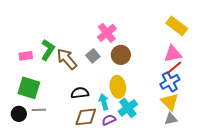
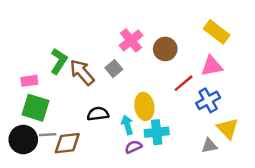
brown circle: (121, 55) -> (165, 49), moved
pink rectangle: (26, 56) -> (29, 81), moved
red line: (174, 68) -> (184, 83), moved
yellow triangle: (170, 102) -> (228, 129), moved
cyan cross: (128, 108) -> (157, 132), turned 30
black circle: (19, 114) -> (23, 140), size x1.5
brown diamond: (86, 117) -> (67, 143), moved

